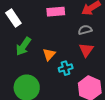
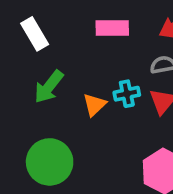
cyan cross: (66, 68) -> (127, 94), moved

